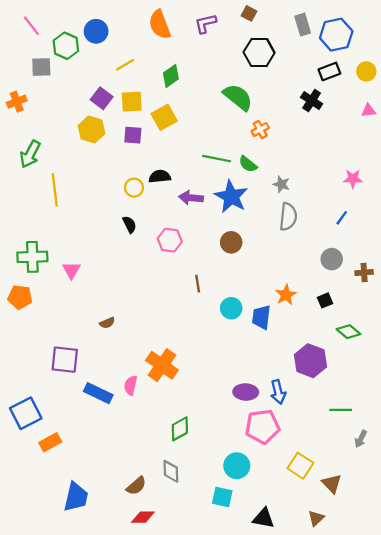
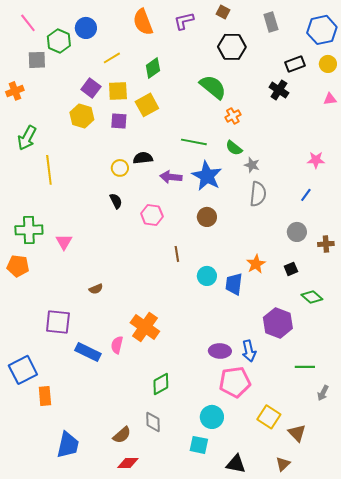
blue hexagon: (336, 35) -> (322, 30), moved
green semicircle: (248, 164) -> (234, 148), moved
orange rectangle: (50, 442) -> (45, 396), turned -66

